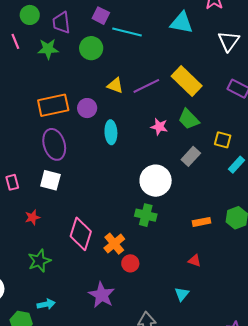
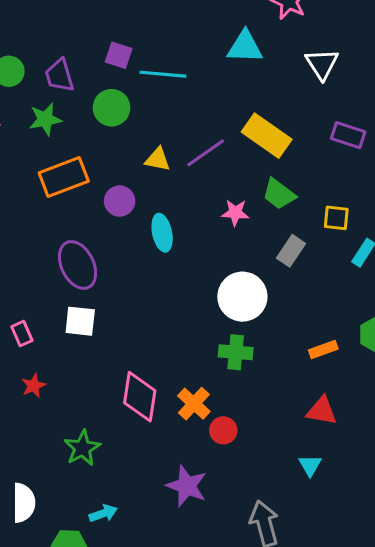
orange rectangle: (53, 105) -> (64, 177), moved
red star: (33, 217) -> (34, 386), moved
red triangle: (195, 261) -> (322, 411), size x1.5

